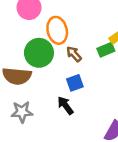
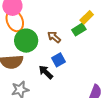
orange ellipse: (57, 30) -> (15, 21), moved
black arrow: (65, 105) -> (46, 72), moved

